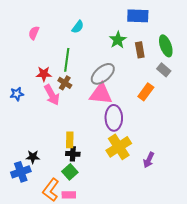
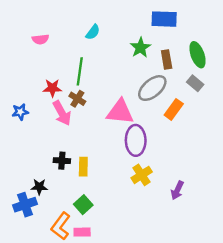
pink semicircle: (34, 33) -> (40, 39), turned -120
gray ellipse: (103, 74) -> (152, 88), moved
yellow cross: (119, 147) -> (142, 175), size x0.7
black cross: (73, 154) -> (62, 161), moved

